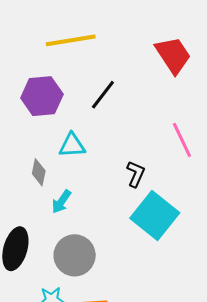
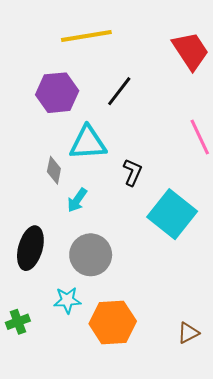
cyan triangle: (72, 145) -> (88, 143), size x1.4
black L-shape: (136, 174) -> (132, 172), moved

